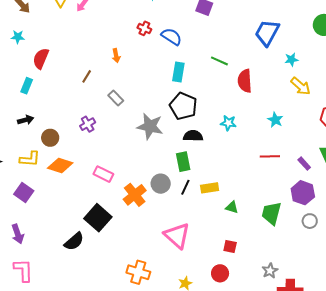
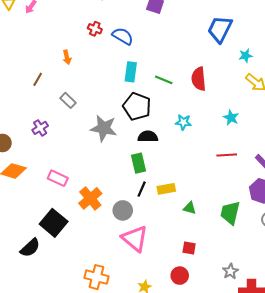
green line: (219, 61) -> (164, 80), moved
gray circle: (161, 184) -> (123, 210), moved

